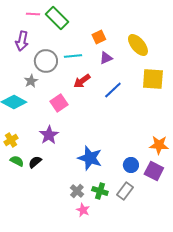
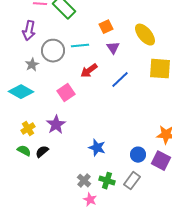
purple triangle: (106, 58) -> (113, 48), turned -40
gray star: (31, 81) -> (32, 65), moved
yellow cross: (11, 140) -> (28, 129), moved
blue star: (90, 158) -> (97, 148), size x0.7

